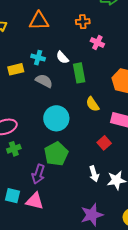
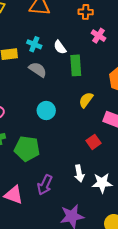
yellow semicircle: (93, 104) -> (86, 100), turned 63
cyan circle: (56, 118) -> (46, 111), size x0.7
green pentagon: (56, 154) -> (27, 149), moved, turned 30
purple arrow: (38, 174) -> (45, 185), moved

